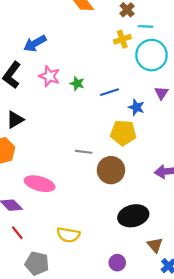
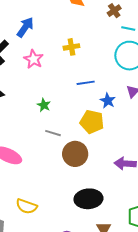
yellow cross: (122, 39) -> (71, 47), moved
blue arrow: (35, 43) -> (25, 27), turned 145
green star: (77, 83) -> (44, 105), moved

